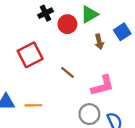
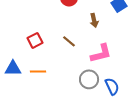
brown arrow: (99, 42) -> (94, 20), moved
red square: (30, 55) -> (35, 40), moved, size x0.7

